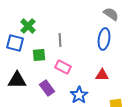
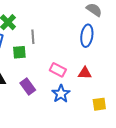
gray line: (60, 40) -> (33, 37), moved
pink rectangle: (63, 67) -> (58, 70), moved

